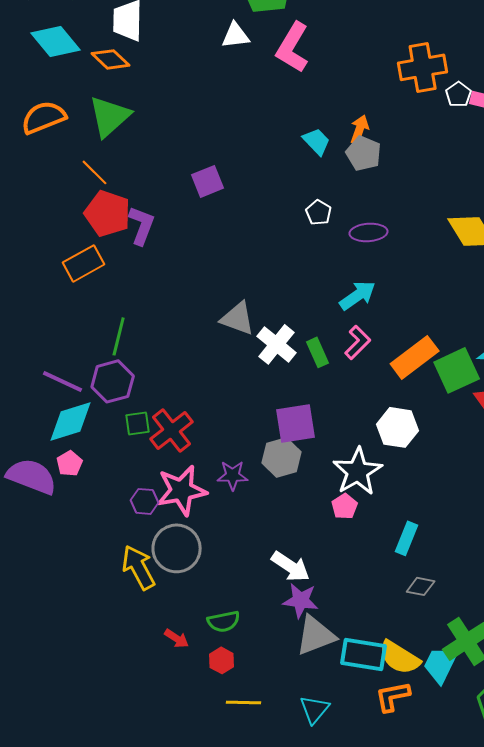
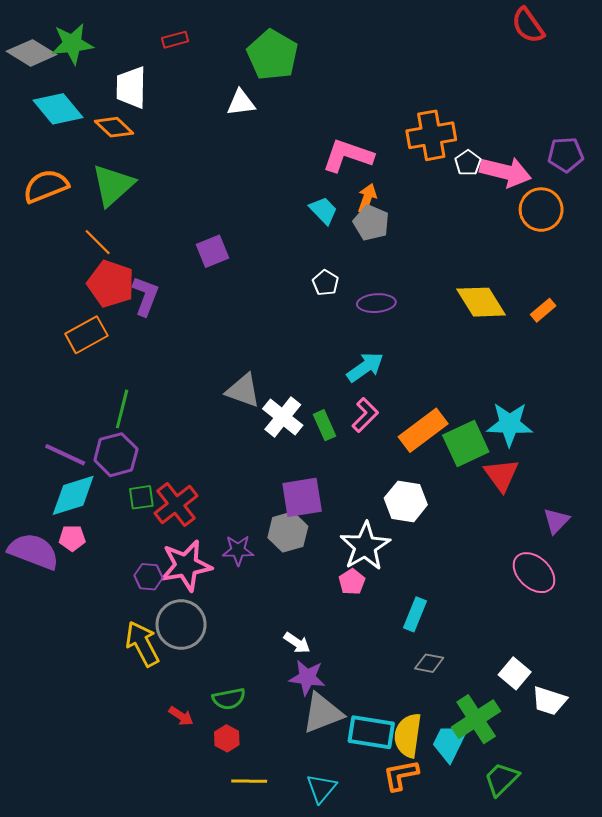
pink L-shape: (293, 47) -> (348, 156), moved, turned 78
pink pentagon: (70, 463) -> (72, 538), turned 30
white arrow: (291, 566) -> (297, 643), size x0.7
yellow semicircle: (400, 657) -> (408, 735), turned 66

